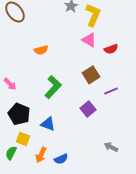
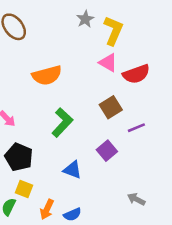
red semicircle: (111, 49) -> (136, 74), size x1.5
orange semicircle: (41, 50) -> (47, 75), size x1.6
blue triangle: (48, 124) -> (72, 170), moved

